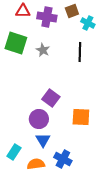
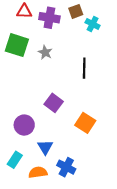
black line: (80, 52) -> (84, 68), moved
orange square: (81, 117) -> (85, 123), turned 30
purple circle: (39, 119) -> (24, 125), moved

